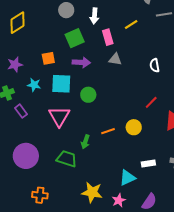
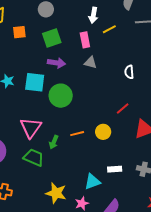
white arrow: (94, 16) -> (93, 15), moved
orange square: (48, 58) -> (19, 32), moved
green circle: (88, 95) -> (61, 96), size x1.5
pink triangle: (59, 116) -> (31, 128), moved

